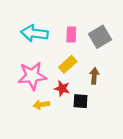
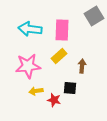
pink rectangle: (71, 34) -> (62, 30), size x1.5
gray square: (100, 37) -> (94, 16), moved
red star: (62, 88) -> (54, 100), moved

